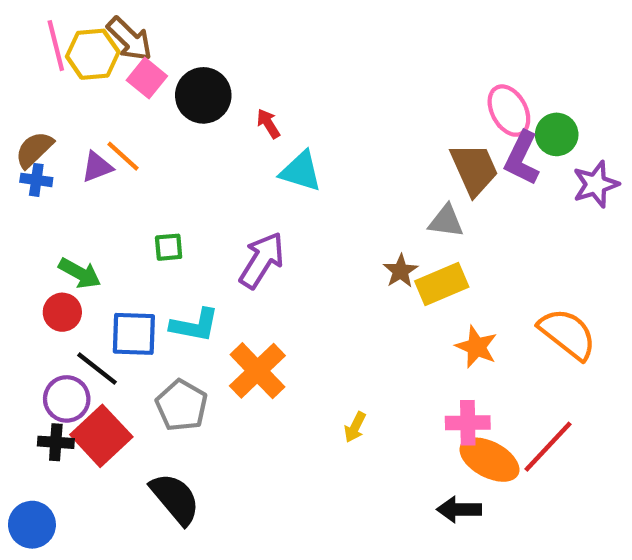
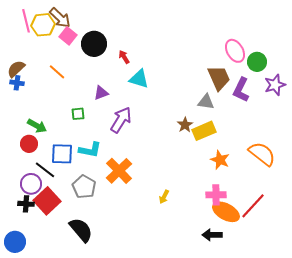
purple L-shape: (522, 158) -> (241, 90), moved
purple triangle: (97, 167) -> (101, 93), moved

